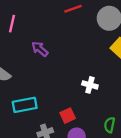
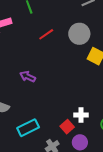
white cross: (90, 85) -> (81, 115), moved

